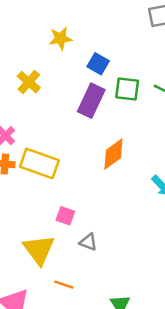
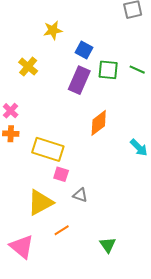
yellow rectangle: (39, 163) -> (48, 149), moved
yellow triangle: (39, 250) -> (40, 202), turned 40
orange line: (64, 285) -> (62, 230), turned -49

